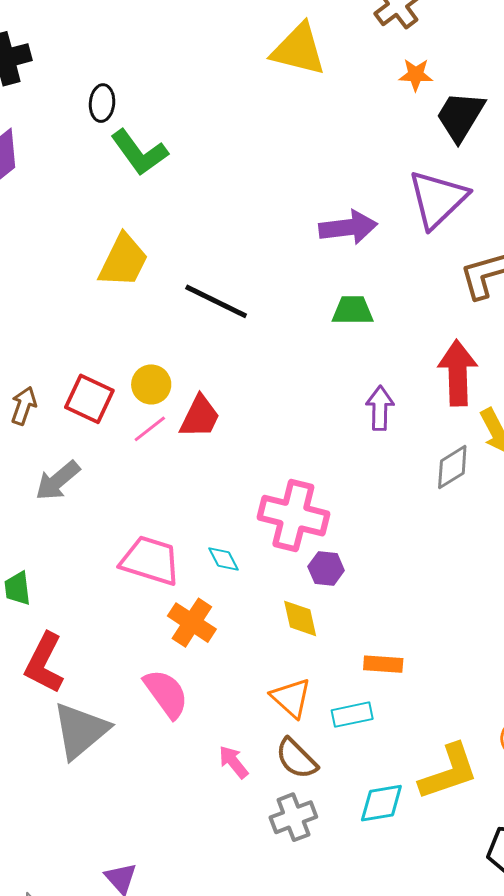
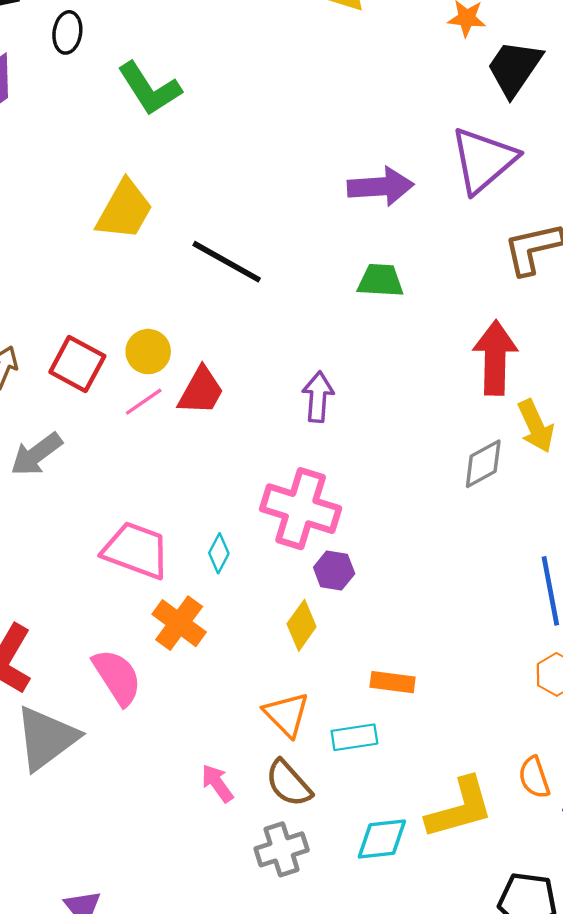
black ellipse: (102, 103) -> (67, 32), moved
purple arrow: (380, 408) -> (318, 397), moved
cyan diamond: (224, 559) -> (219, 553), turned 52
yellow diamond: (300, 618) -> (302, 625), turned 45
pink semicircle: (166, 694) -> (117, 677), moved

